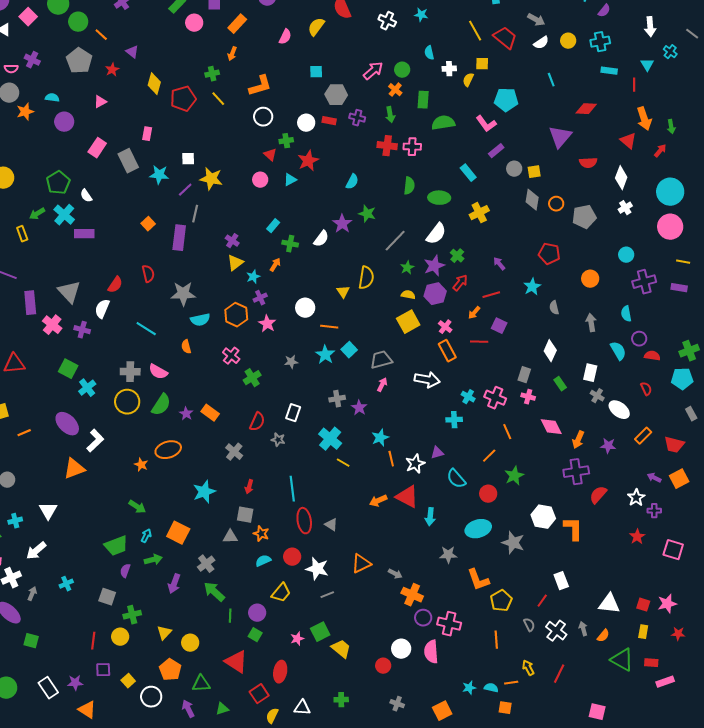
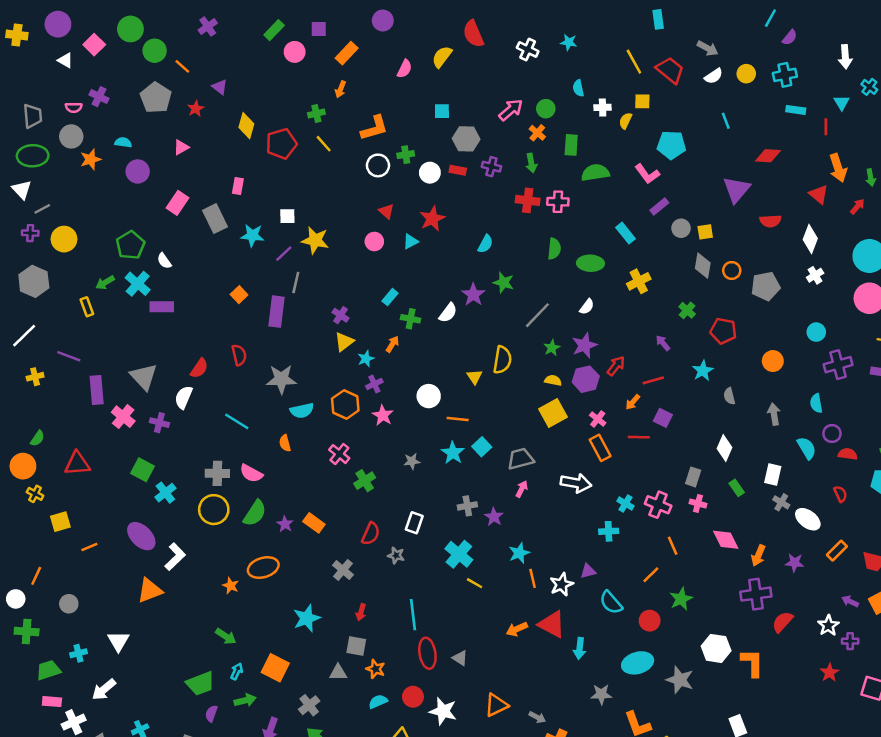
green cross: (286, 141) -> (406, 155), moved
white semicircle: (436, 234) -> (587, 307), size x0.6
green cross: (457, 256) -> (687, 310), moved

